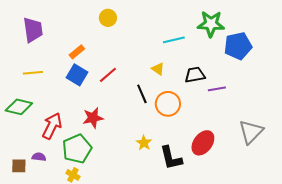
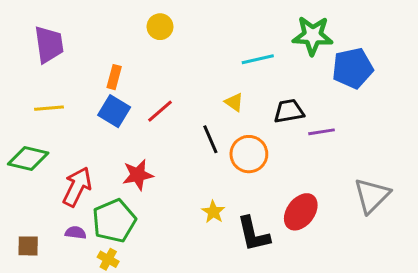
orange rectangle: (77, 52) -> (114, 77), turned -35
purple semicircle: (39, 157) -> (76, 233), moved

